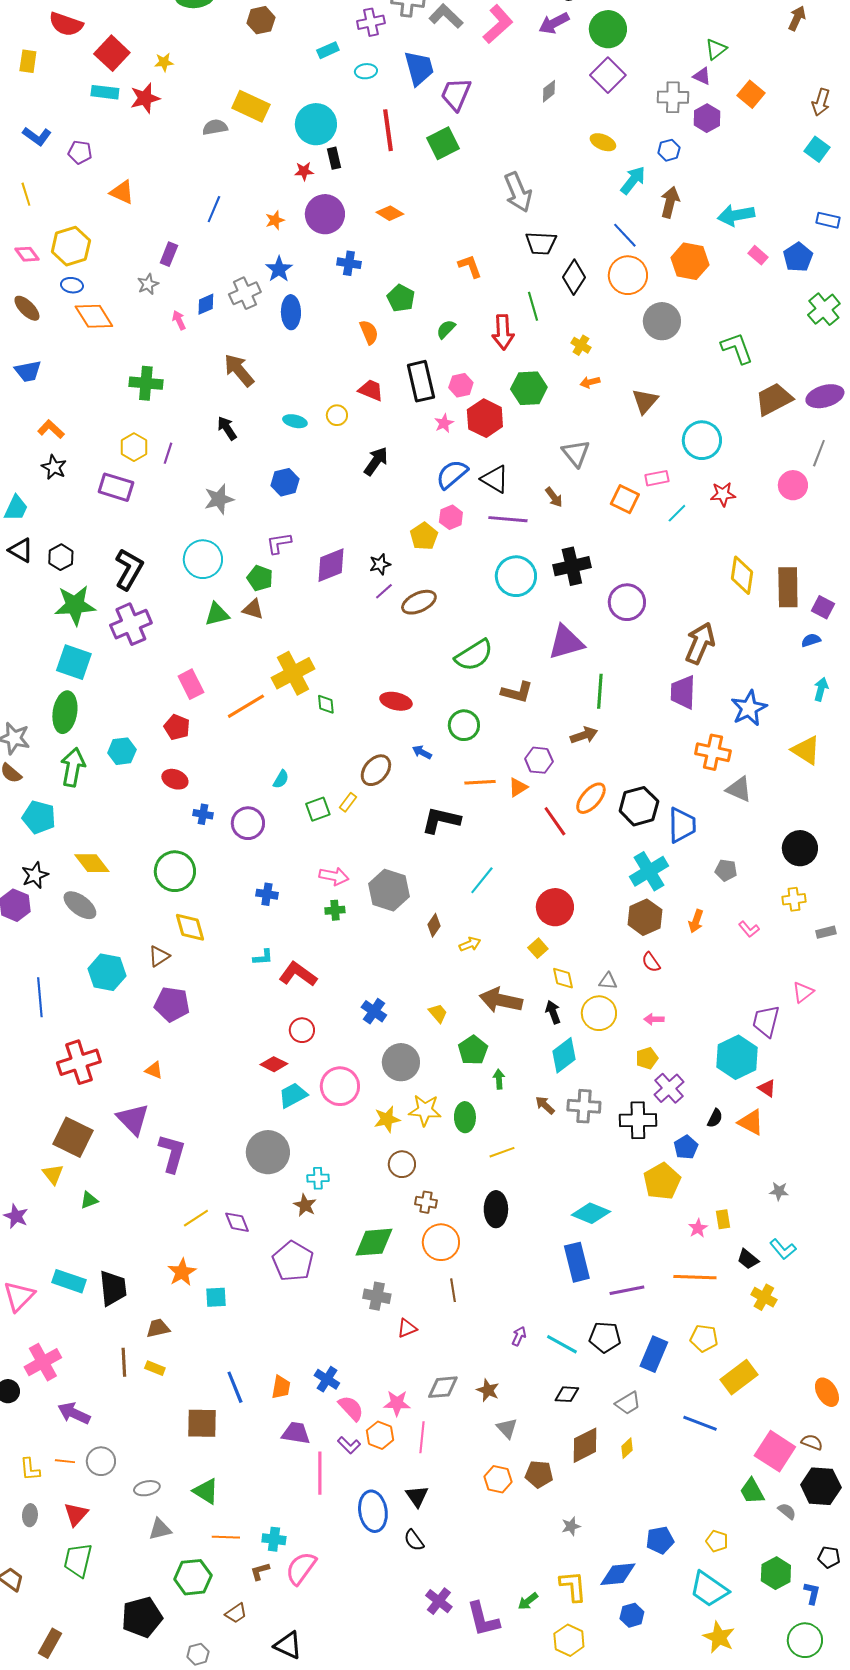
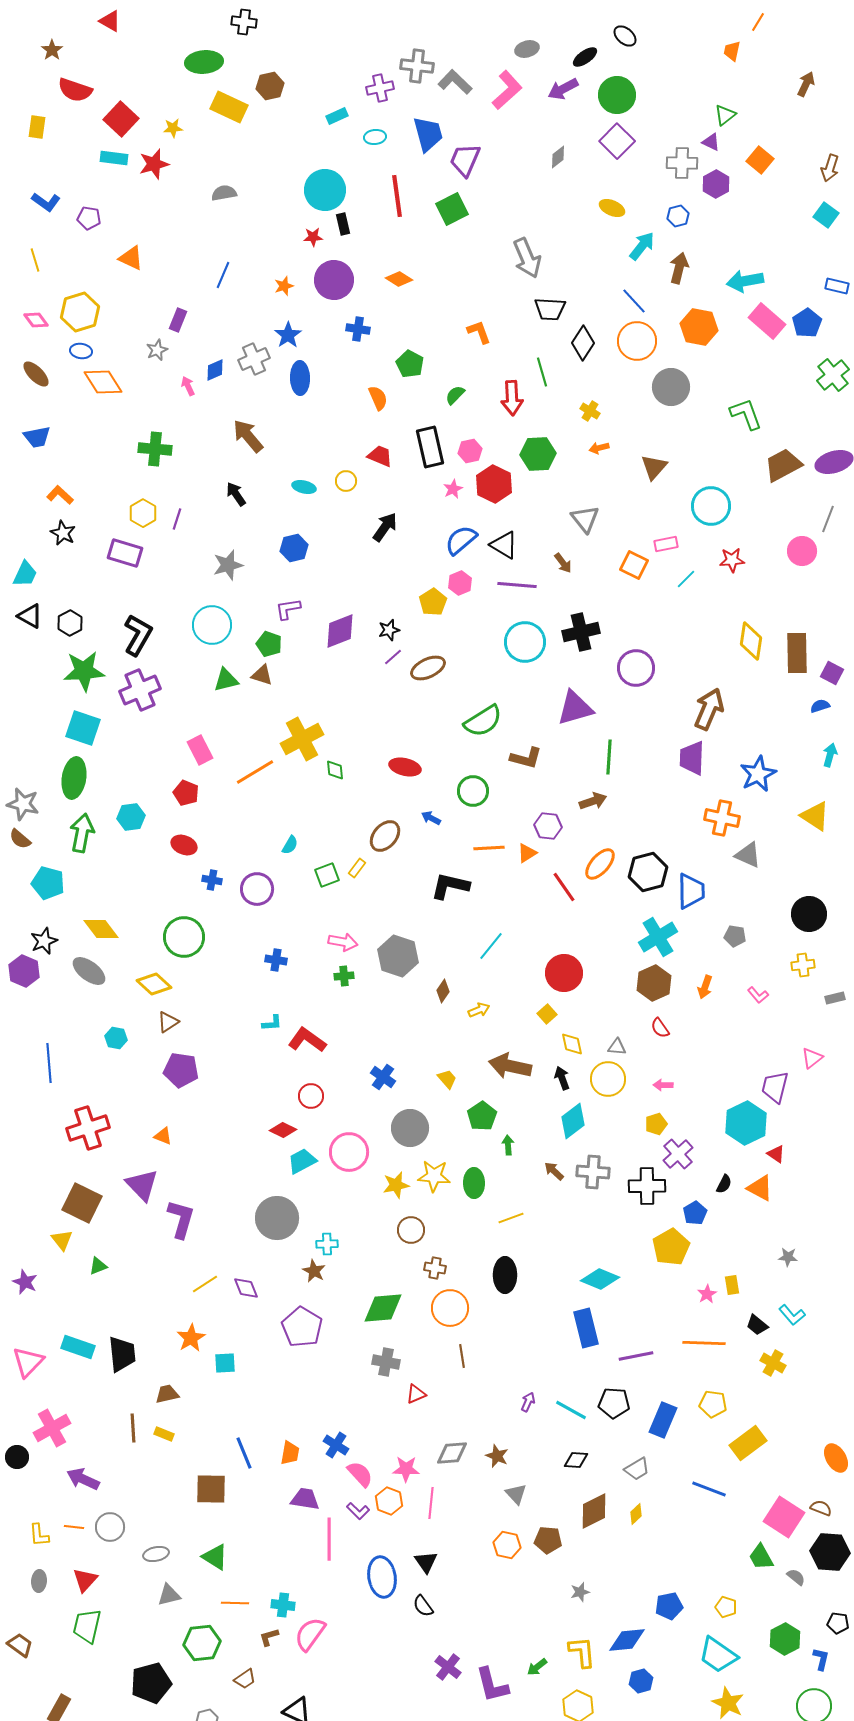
yellow rectangle: (251, 106) -> (229, 107), moved
pink rectangle: (758, 255) -> (767, 321), size x1.8
yellow diamond: (190, 927) -> (154, 984), moved, turned -32
cyan hexagon: (107, 972) -> (116, 1038), size x0.6

